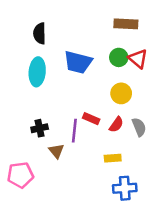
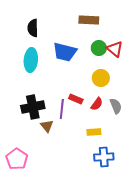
brown rectangle: (126, 24) -> (89, 20), moved
black cross: (40, 128) -> (33, 107), size x1.6
pink pentagon: (20, 175) -> (17, 159), moved, turned -30

